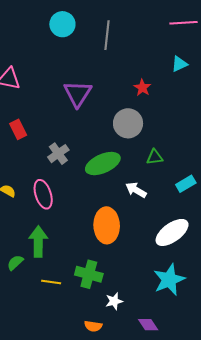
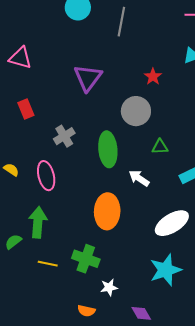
green ellipse: (103, 164) -> (108, 149), turned -76

